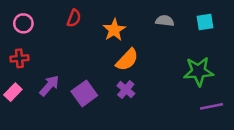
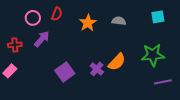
gray semicircle: (165, 21) -> (119, 21), moved
pink circle: (23, 23) -> (33, 18), moved
orange semicircle: (127, 60) -> (117, 62), moved
purple arrow: (49, 86) -> (42, 39), moved

